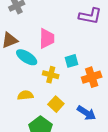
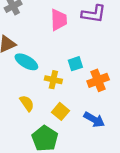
pink trapezoid: (47, 38) -> (59, 20), moved
yellow semicircle: (25, 95) -> (27, 103), turned 63

